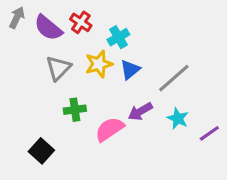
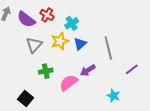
gray line: (174, 78) -> (108, 48), turned -60
cyan star: (178, 118) -> (114, 96), moved
purple line: (209, 133) -> (132, 69), moved

